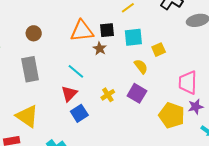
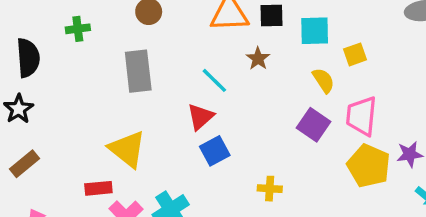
brown star: (100, 48) -> (258, 59), moved
pink trapezoid: (188, 83) -> (361, 116), moved
yellow cross: (108, 95) -> (270, 189), moved, turned 32

